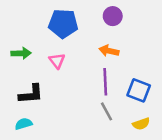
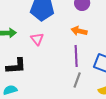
gray line: (106, 111) -> (77, 80), turned 49

